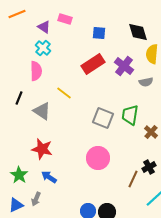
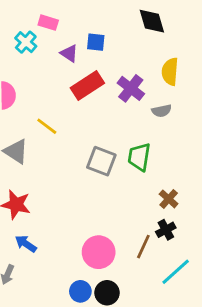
purple triangle: (44, 27) -> (69, 53), moved
black diamond: (138, 32) -> (152, 21), moved
cyan cross: (43, 48) -> (26, 42), moved
brown cross: (151, 132) -> (169, 199), moved
pink circle: (98, 158) -> (99, 252), moved

